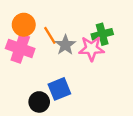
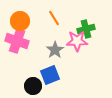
orange line: (50, 35) -> (54, 18), moved
gray star: (65, 45) -> (55, 50), moved

